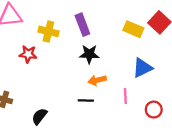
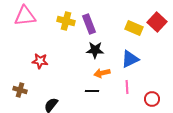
yellow cross: (48, 31) -> (66, 21), moved
red star: (28, 54) -> (40, 61), moved
blue triangle: (142, 68) -> (130, 59), moved

